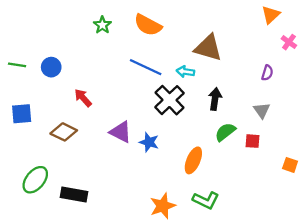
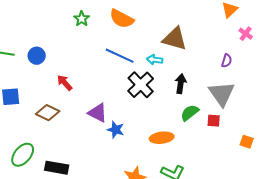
gray triangle: (262, 110) -> (222, 94), size x1.8
blue star: (149, 142) -> (116, 130), moved
orange ellipse: (193, 160) -> (162, 138), turned 60

